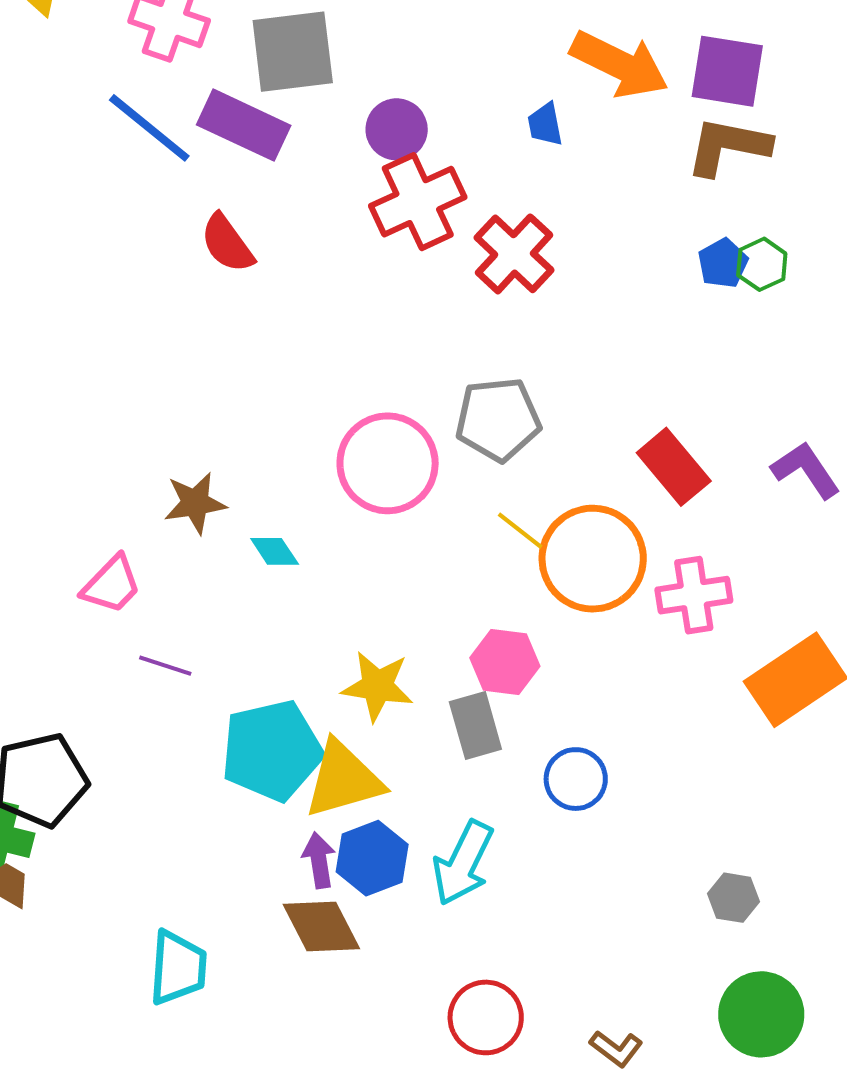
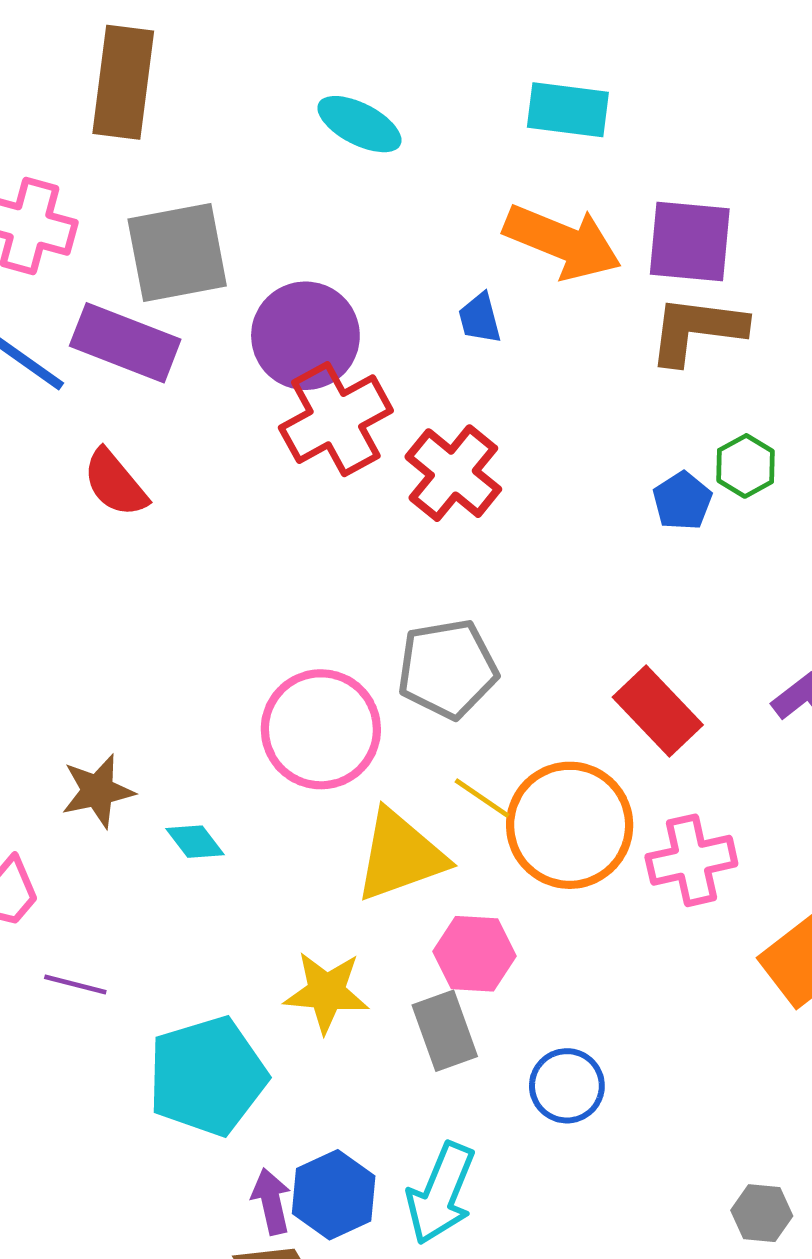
purple circle: (397, 129) -> (305, 336), size x1.5
blue pentagon: (723, 263) -> (682, 501), moved
yellow triangle: (343, 779) -> (400, 856), moved

